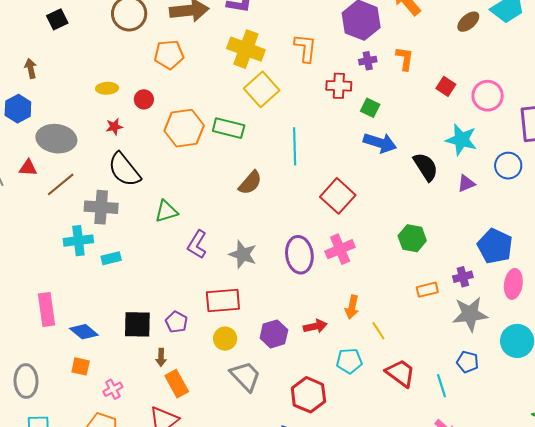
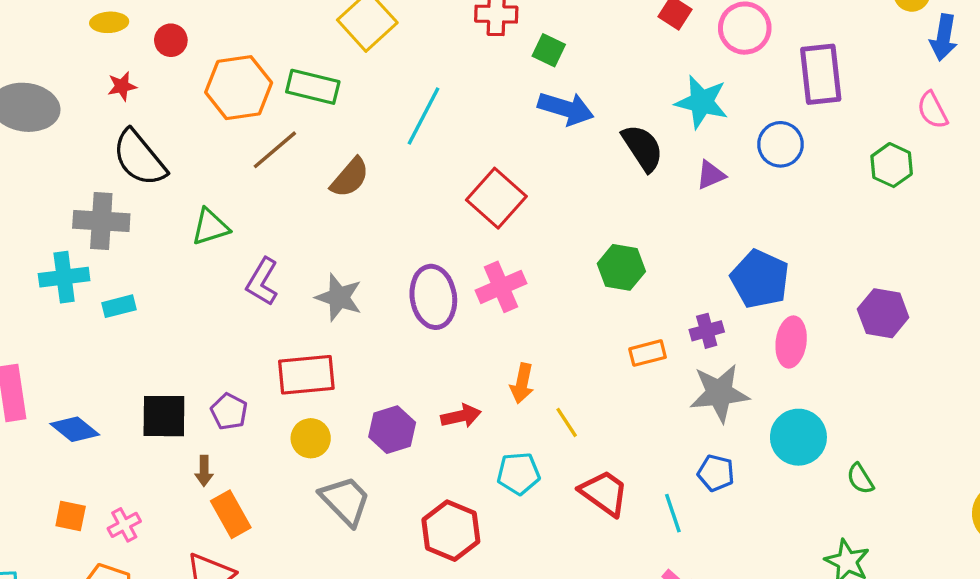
cyan line: (295, 146) -> (423, 116), turned 30
brown line: (61, 184) -> (275, 150), moved
orange square: (81, 366) -> (71, 516), moved

